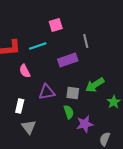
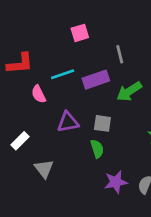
cyan line: (38, 46) -> (63, 74), moved
green arrow: (95, 85) -> (129, 91), moved
white rectangle: (20, 106) -> (20, 141), moved, turned 32
purple star: (85, 124) -> (116, 182), moved

